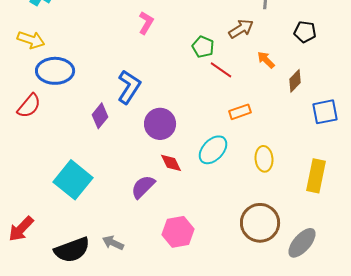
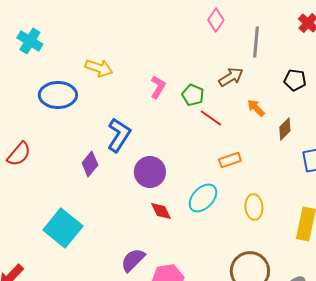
pink L-shape: (146, 23) -> (158, 87), moved
yellow arrow: (31, 40) -> (99, 68), moved
blue ellipse: (55, 71) -> (58, 95), moved
purple semicircle: (143, 187) -> (133, 260), moved

